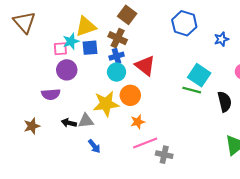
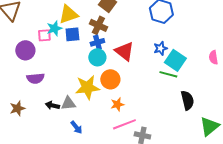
blue star: (221, 39) -> (160, 48), moved
purple circle: (67, 70) -> (25, 50), moved
black semicircle: (225, 102) -> (187, 100), moved

